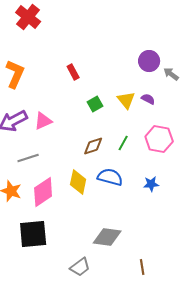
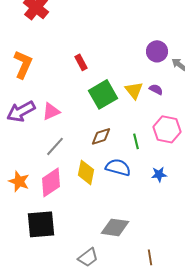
green square: (95, 104) -> (103, 94), size x1.8
green line: (123, 143) -> (136, 141), moved, turned -42
gray line: (28, 158) -> (55, 146), moved, turned -30

